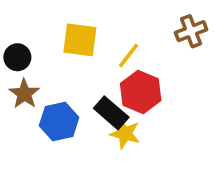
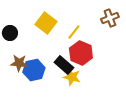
yellow square: (80, 40) -> (46, 23), turned 30
brown star: (24, 94) -> (19, 63), moved, turned -30

